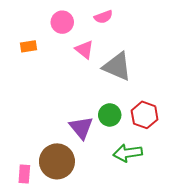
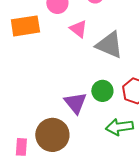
orange rectangle: (28, 46) -> (25, 26), size x1.8

